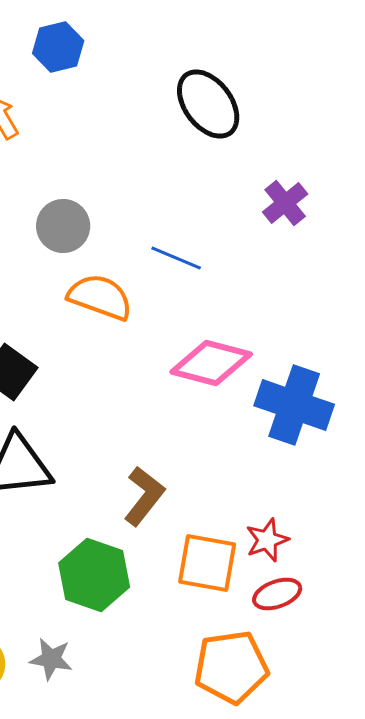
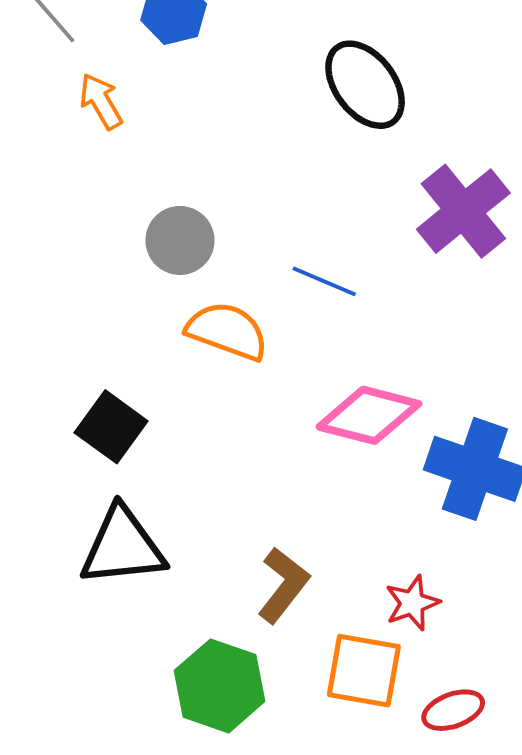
purple cross: (285, 203) -> (463, 211), size x1.6
red star: (267, 540) -> (412, 603), moved

